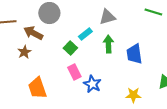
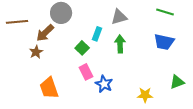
brown arrow: (33, 33) -> (45, 33), turned -72
cyan rectangle: (85, 34) -> (97, 34), turned -32
blue trapezoid: (134, 54) -> (164, 42), moved, turned -70

